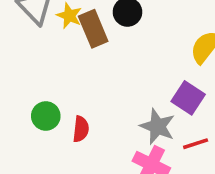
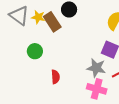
green circle: (46, 116) -> (35, 51), moved

